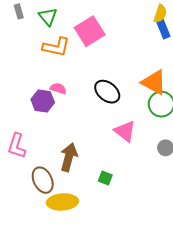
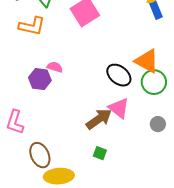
orange L-shape: (56, 47) -> (32, 26), moved
black ellipse: (107, 92) -> (119, 75), moved
brown arrow: (69, 157) -> (99, 119), moved, turned 40

